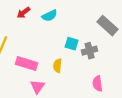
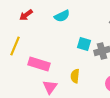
red arrow: (24, 13) -> (26, 15), moved
yellow semicircle: (58, 66) -> (75, 76), moved

